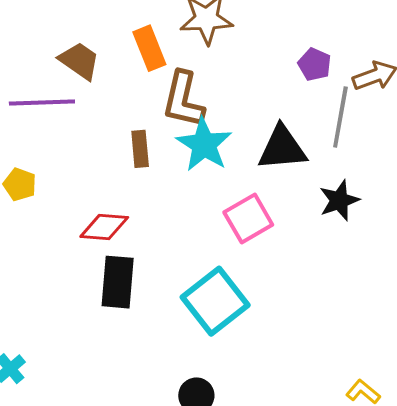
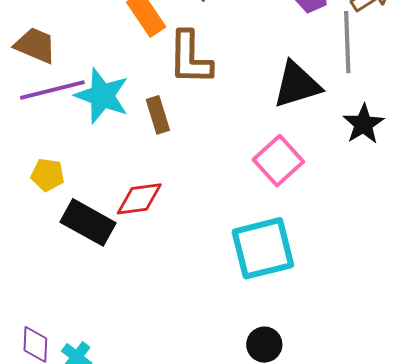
brown trapezoid: (79, 61) -> (35, 45), moved
cyan star: (204, 145) -> (102, 96), moved
black rectangle: (118, 282) -> (88, 222), moved, turned -54
cyan square: (215, 301) -> (263, 248), turned 36

